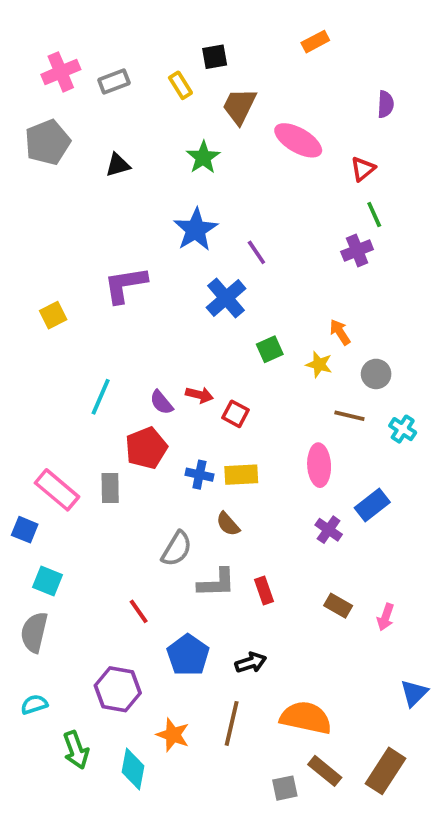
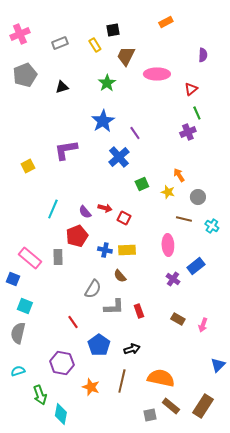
pink cross: (61, 72) -> (20, 34), moved
pink ellipse: (298, 140) -> (157, 74), turned -30
cyan diamond: (133, 769) -> (61, 414), moved

